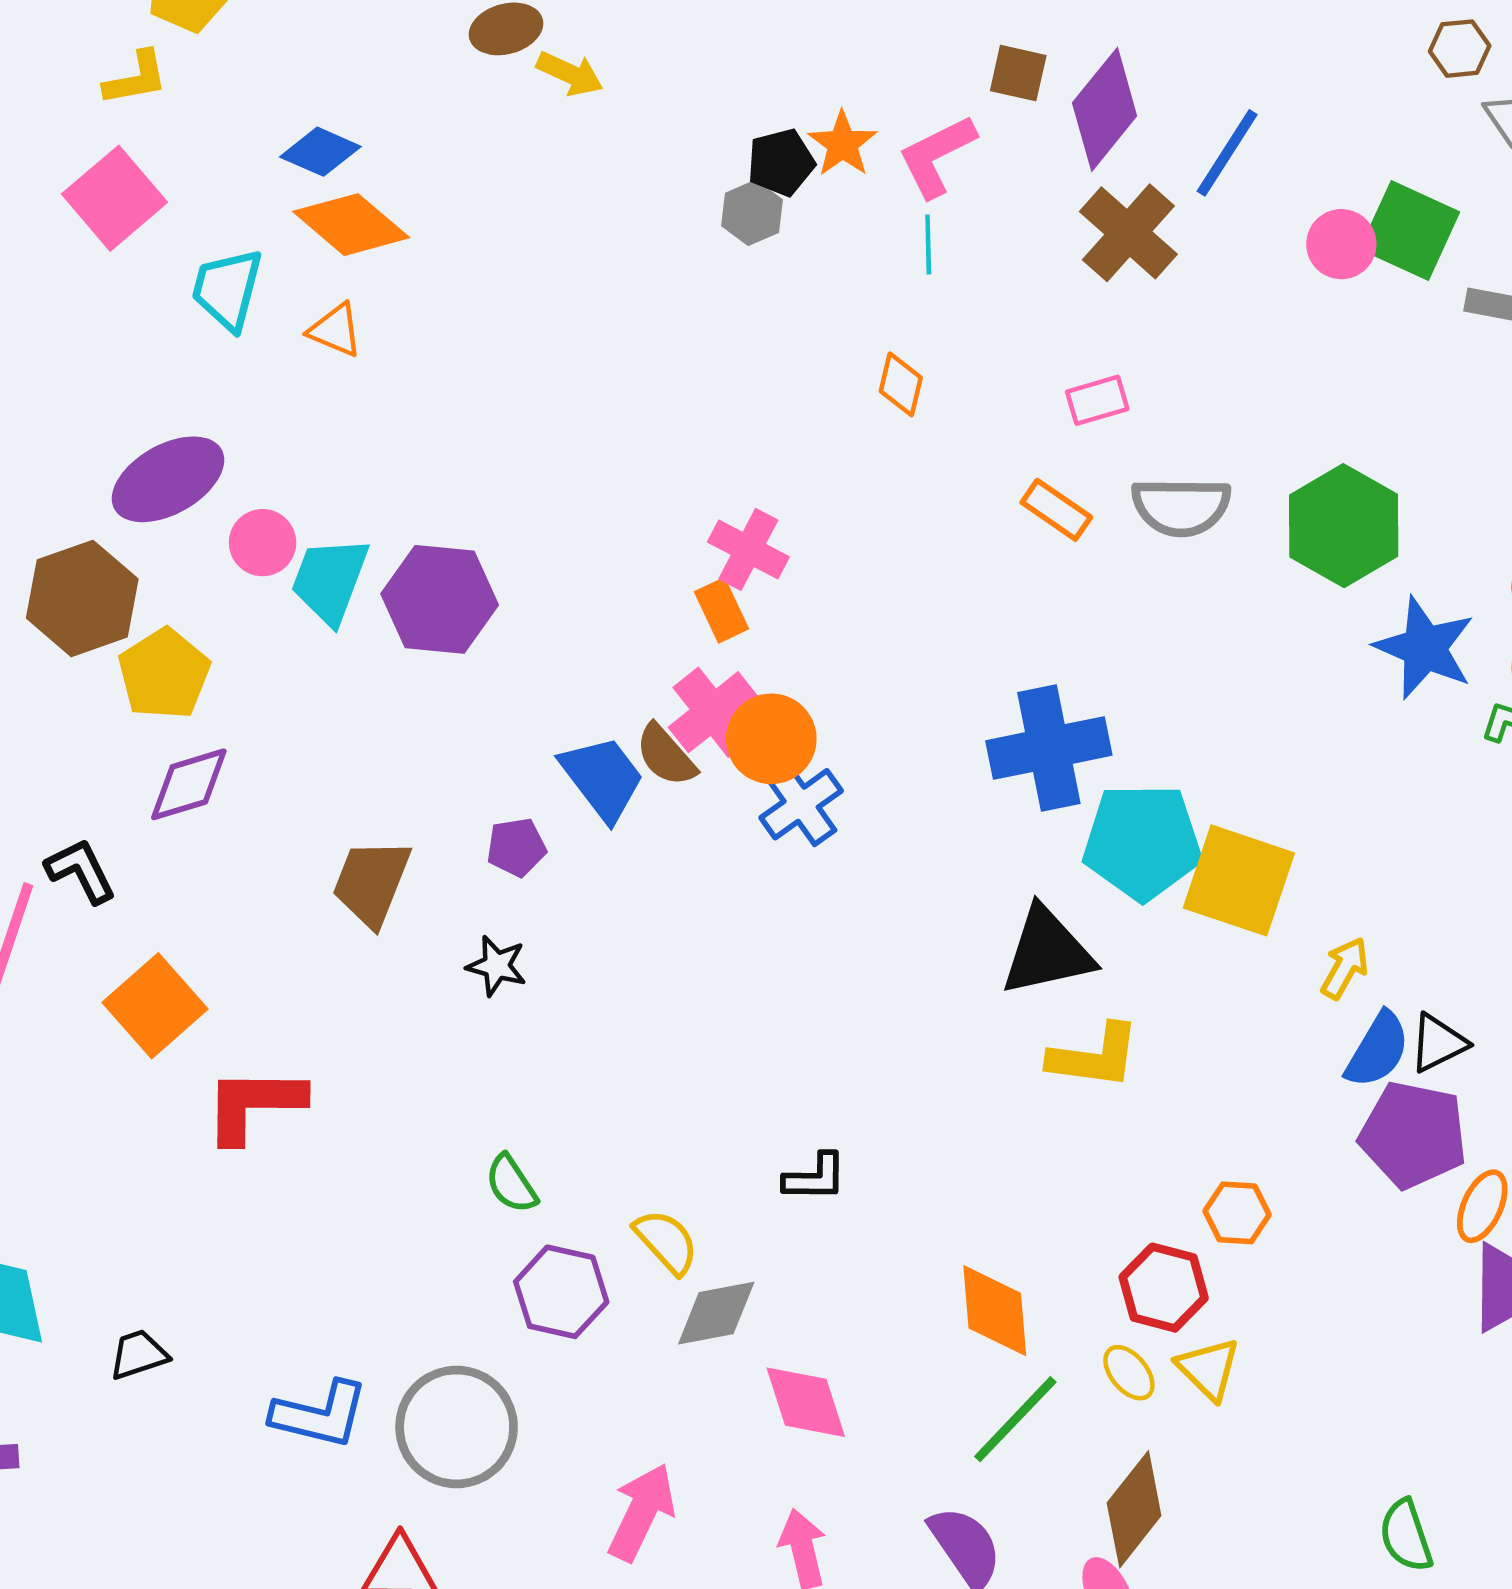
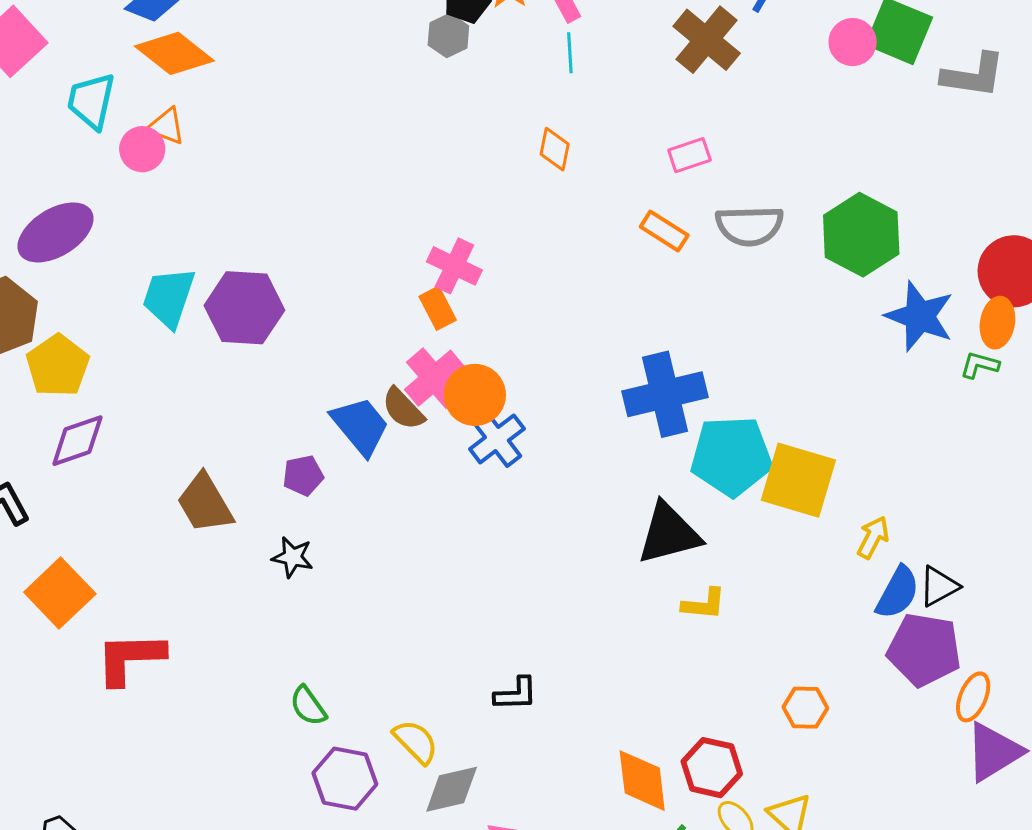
pink circle: (263, 543) -> (142, 149), moved
brown trapezoid: (371, 882) -> (205, 503), turned -50
yellow L-shape: (1094, 1056) -> (704, 604), size x0.7
red hexagon: (1164, 1288) -> (712, 768), moved

